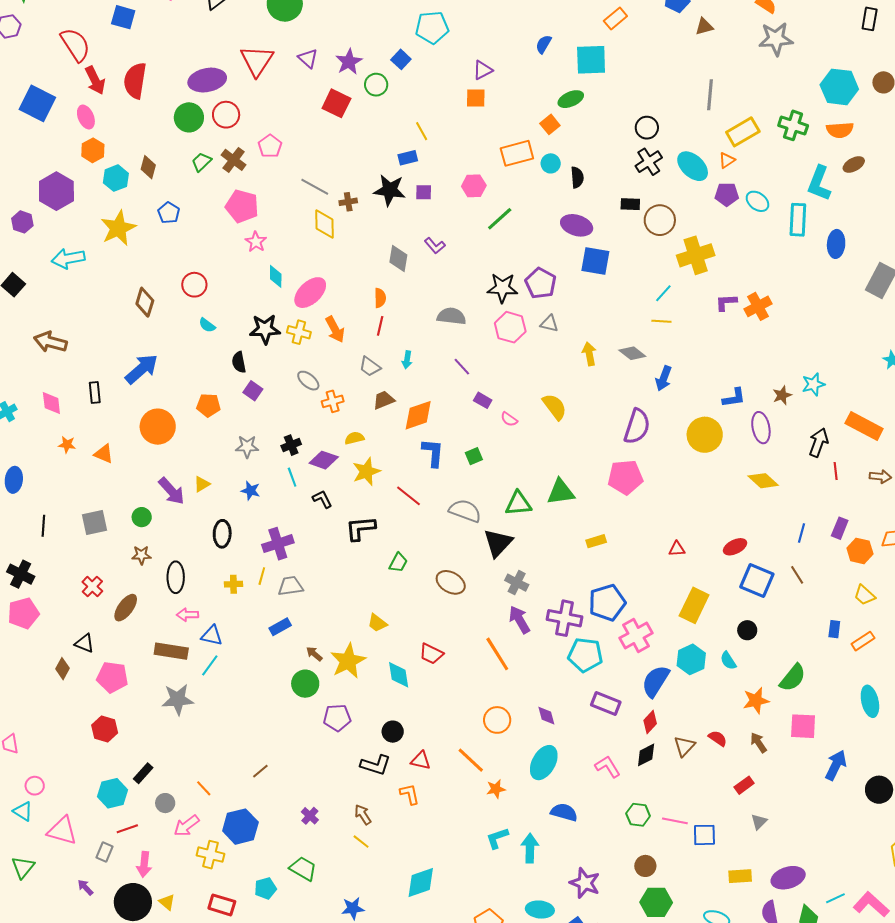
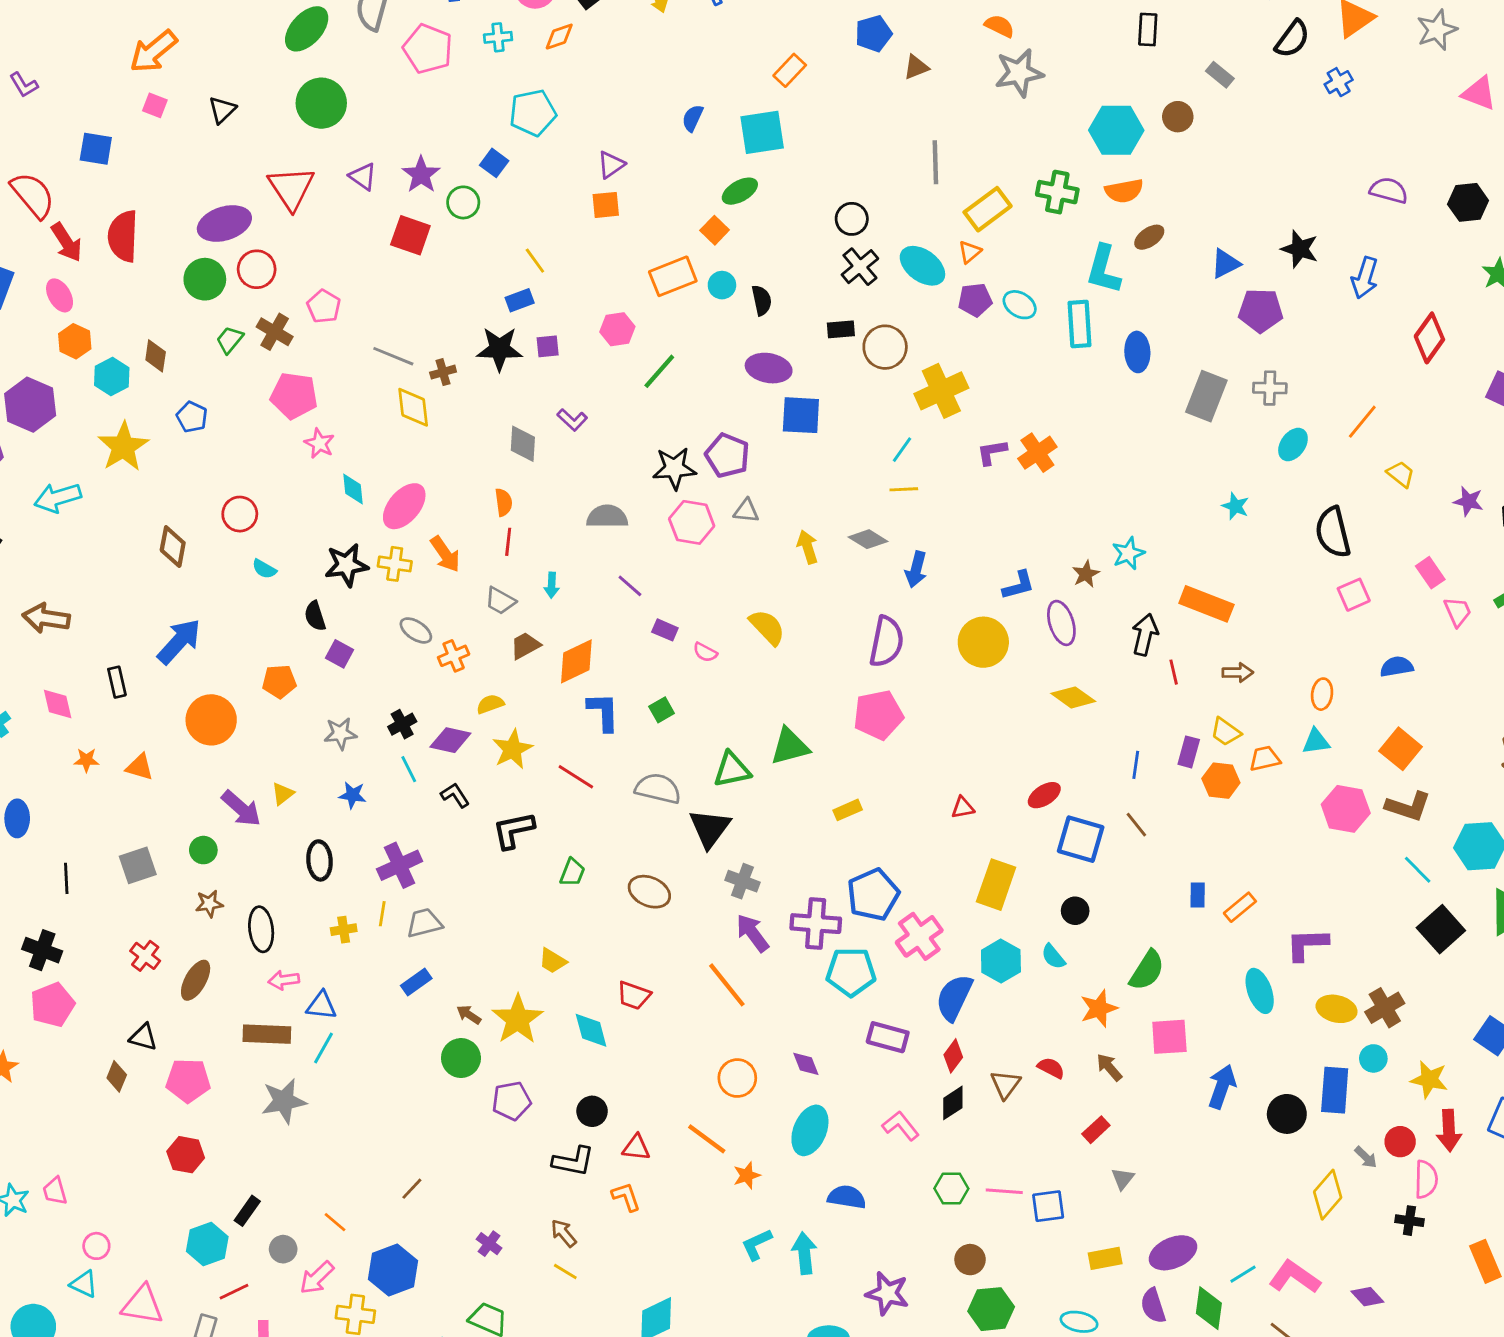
yellow trapezoid: (864, 595) -> (1226, 732), moved

